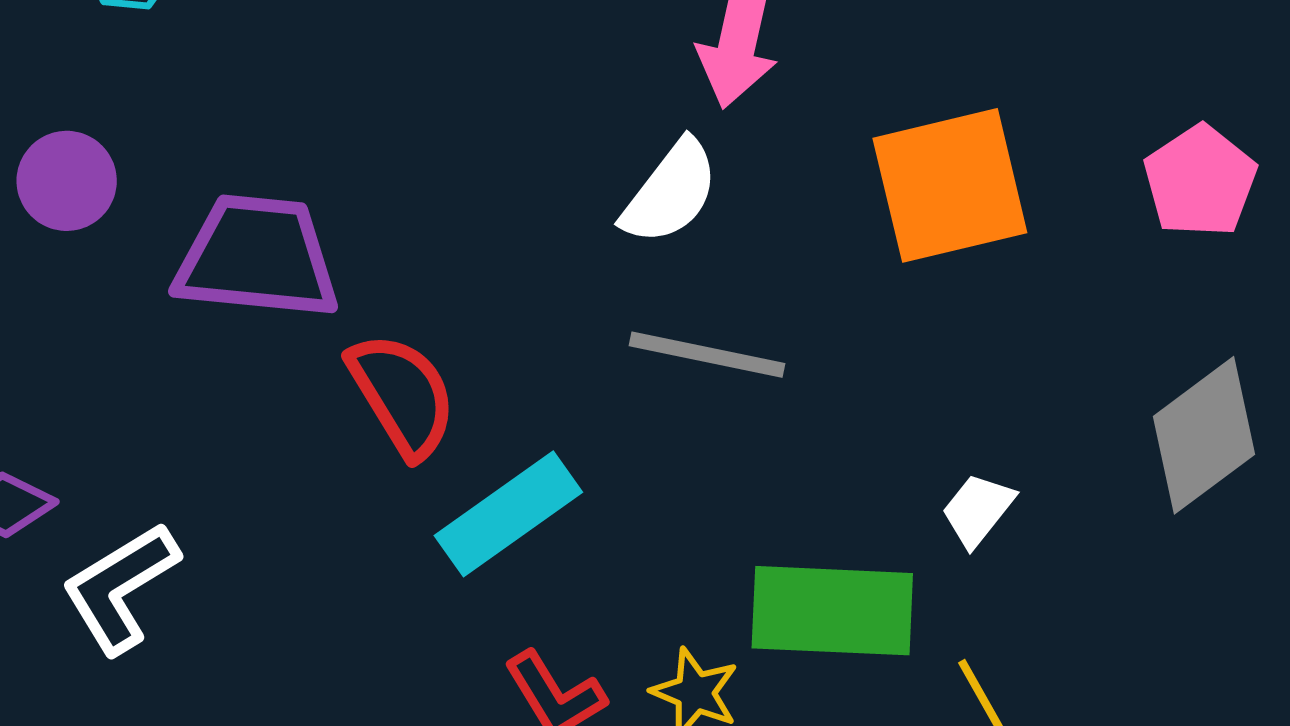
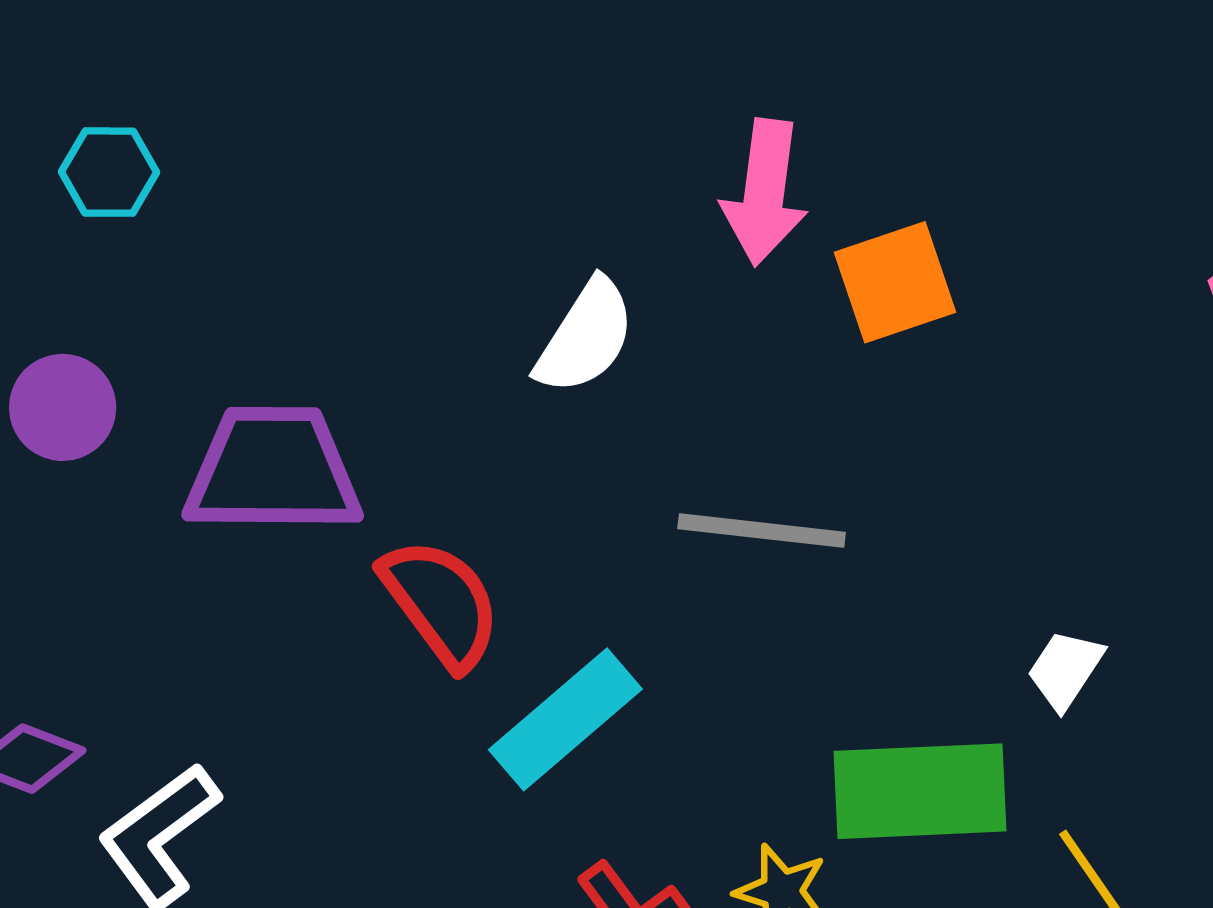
orange square: (950, 185) -> (895, 282), moved, size x0.7
white semicircle: (670, 192) -> (585, 337), moved

